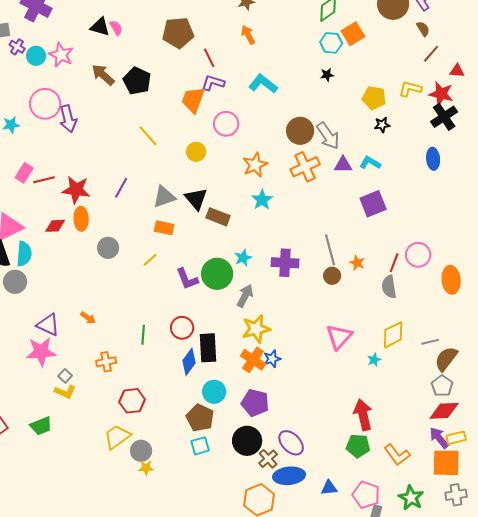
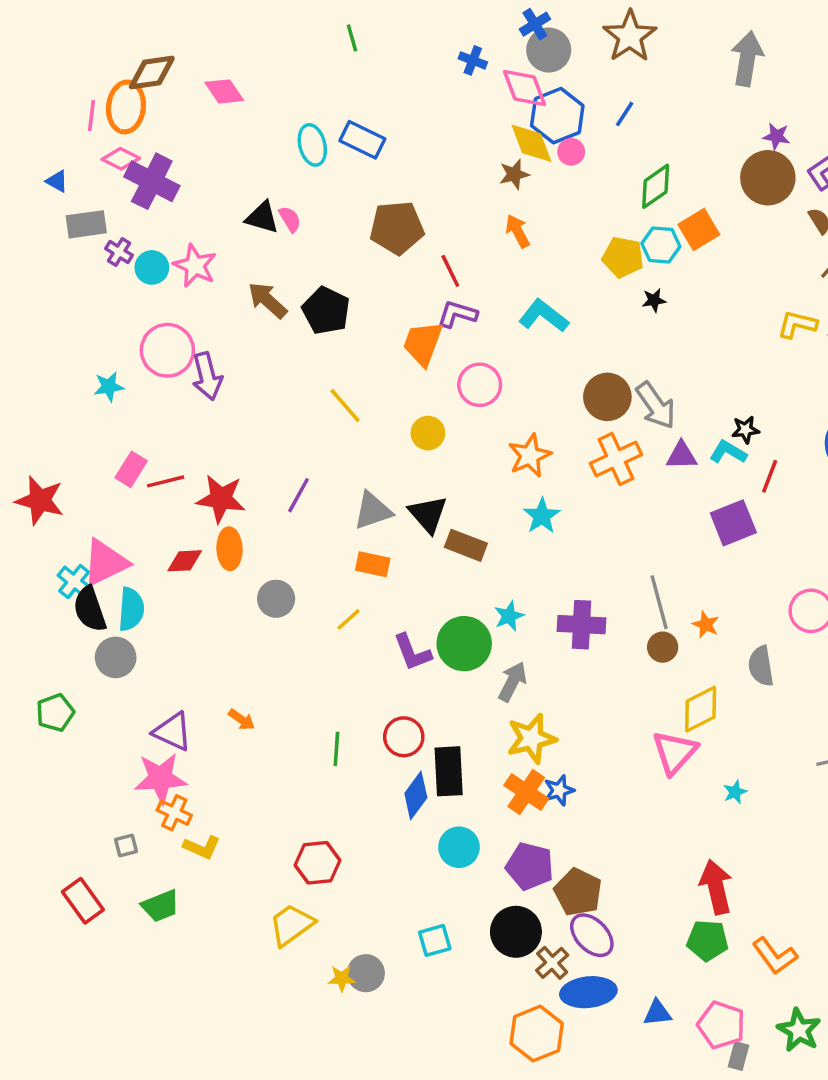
yellow pentagon: (374, 98) -> (623, 257), moved
black star: (382, 125) -> (745, 430), moved
red line: (394, 263) -> (770, 476), moved
yellow diamond: (393, 335) -> (701, 709), moved
orange cross: (106, 362) -> (174, 813), moved, turned 36
gray square: (65, 376) -> (126, 845), moved, turned 32
brown pentagon: (200, 418) -> (578, 892), moved
gray circle: (141, 451) -> (366, 973), moved

